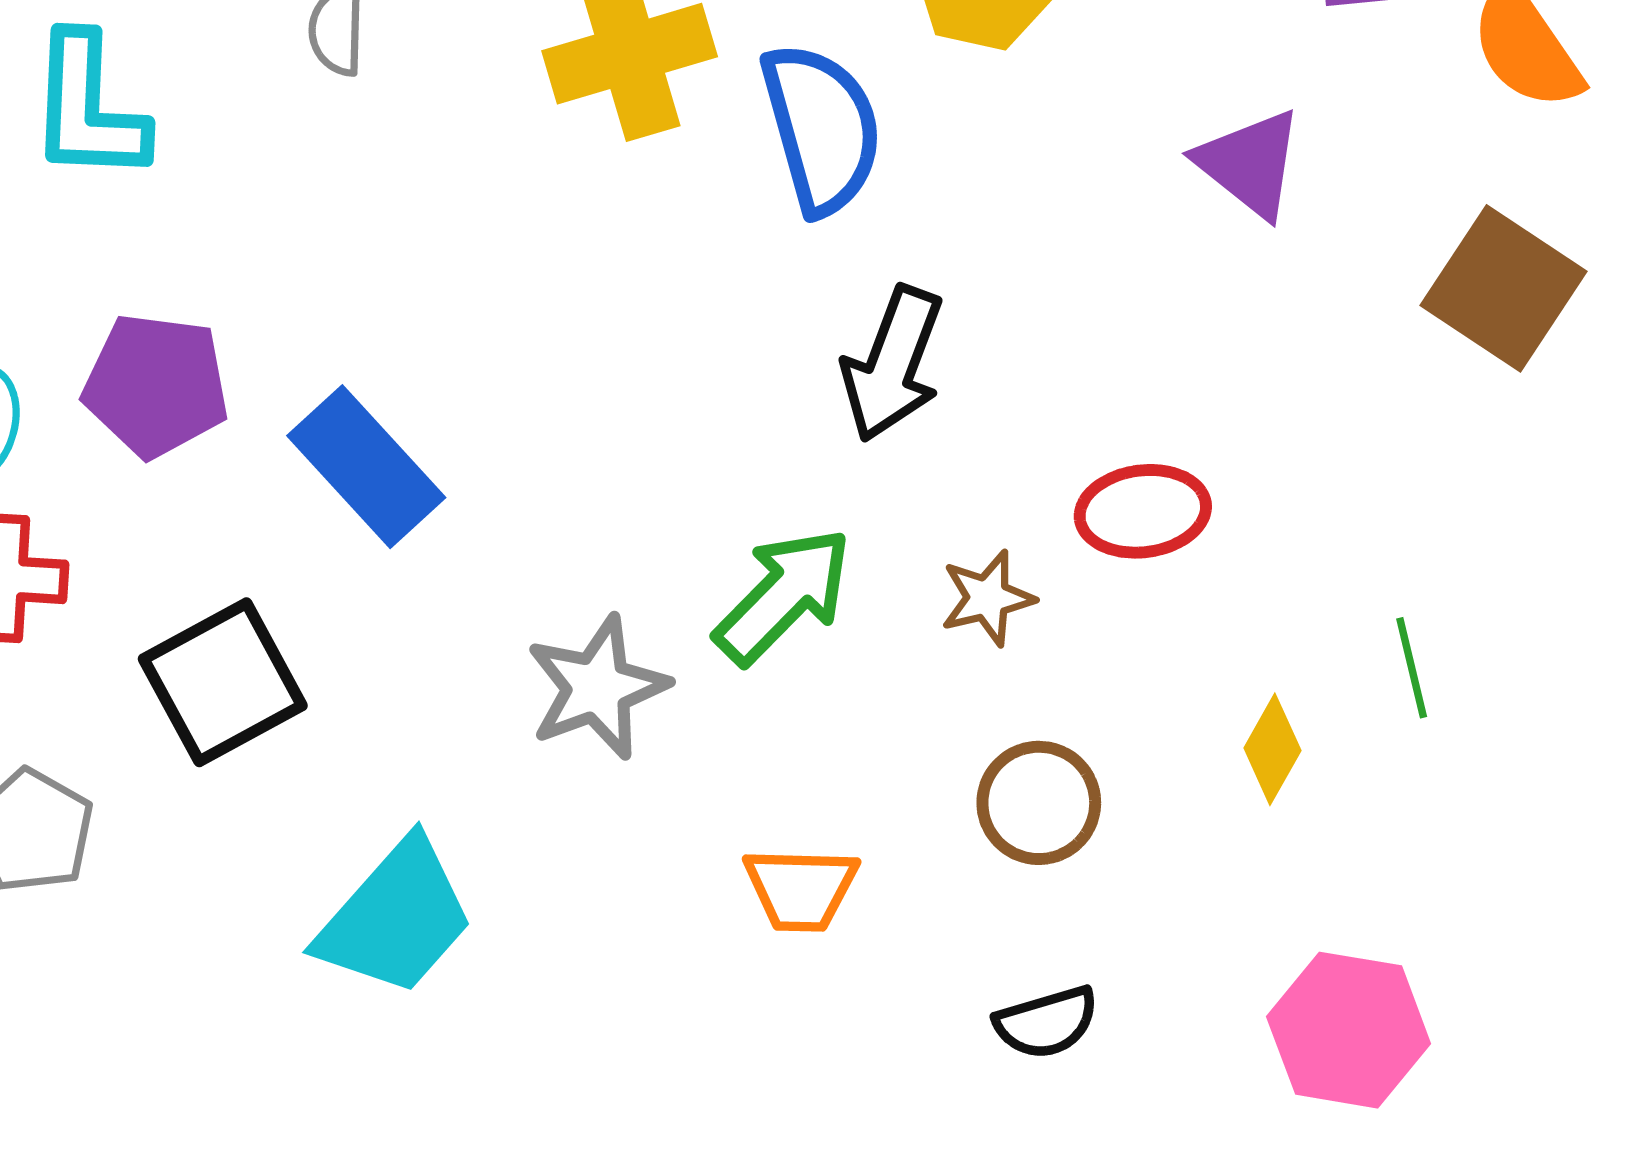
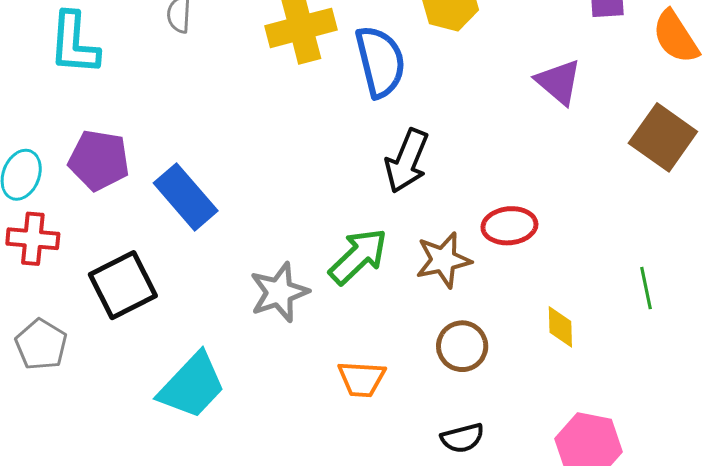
brown star: (988, 598) -> (443, 260), size x1.4
green line: (1412, 668) -> (646, 288), moved
yellow diamond: (1272, 749) -> (560, 327), turned -33

